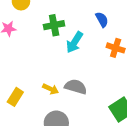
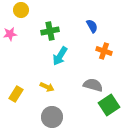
cyan arrow: (75, 42) -> (60, 56), moved
gray semicircle: (76, 87) -> (93, 85), moved

